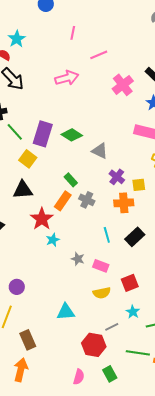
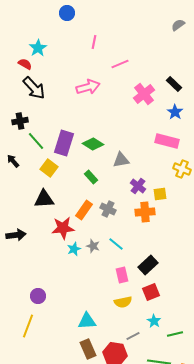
gray triangle: (100, 151) -> (121, 160), turned -36
green rectangle: (71, 180) -> (91, 177), moved
red star: (42, 219) -> (63, 228), turned 30
cyan line: (107, 235) -> (116, 244), moved, turned -35
black rectangle: (135, 237) -> (148, 265), moved
gray star: (78, 259) -> (93, 246), moved
pink rectangle: (101, 266) -> (122, 275), turned 56
brown rectangle: (28, 340) -> (88, 349), moved

